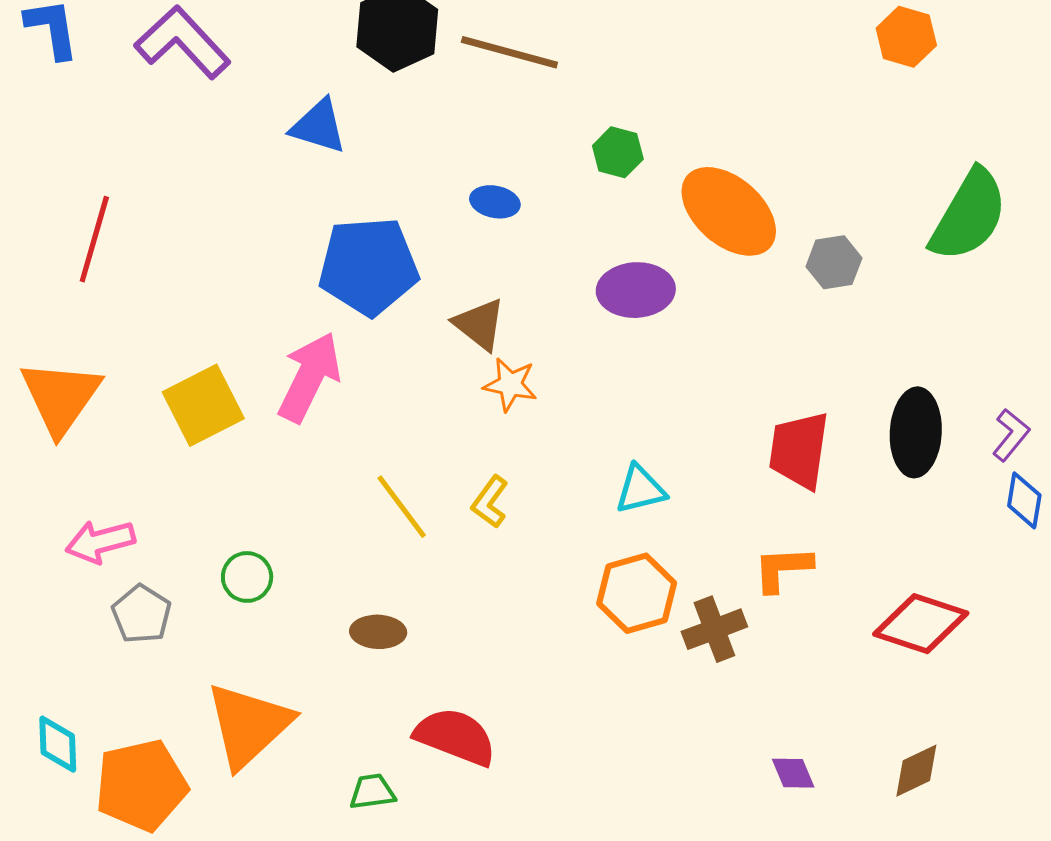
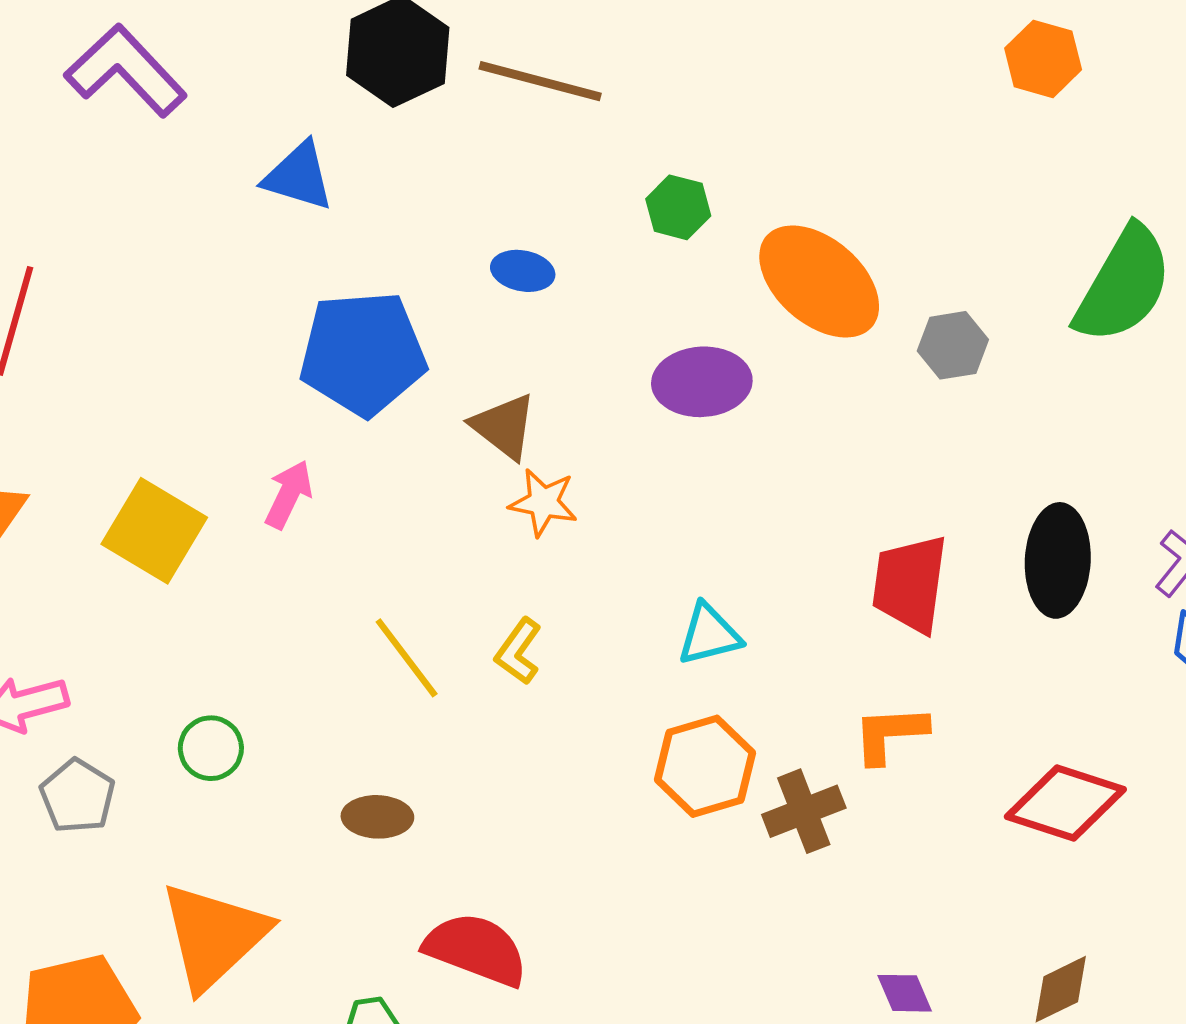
pink arrow: (309, 377) -> (289, 494), size x0.6
yellow square: (203, 405) -> (154, 531), turned -32

